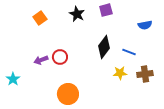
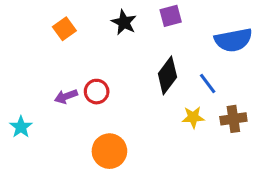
blue semicircle: (145, 25) -> (233, 40), size x1.6
blue line: (129, 52) -> (208, 83), turned 32

